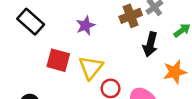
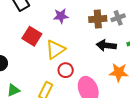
black arrow: (150, 44) -> (106, 45), turned 66

